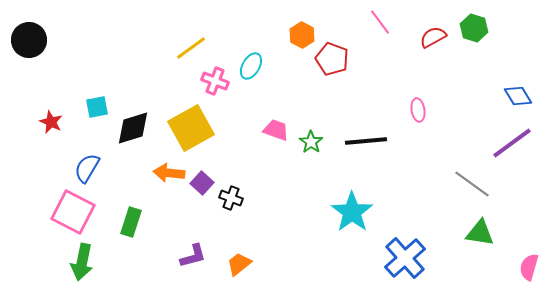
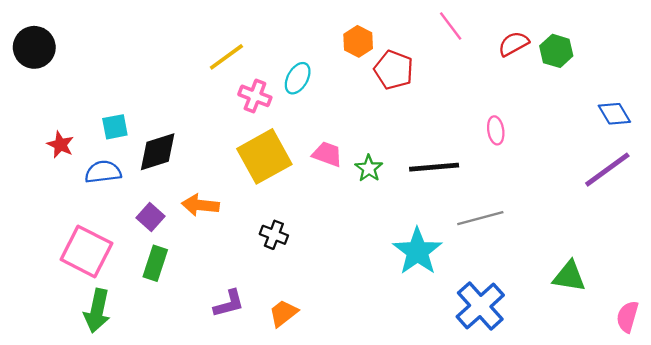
green hexagon: (474, 28) -> (556, 51), moved
yellow square: (191, 128) -> (264, 156), moved
blue semicircle: (87, 168) -> (103, 172), moved, turned 52
purple square: (202, 183) -> (151, 217), moved
gray line: (472, 184) -> (480, 218), moved, turned -51

